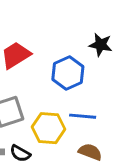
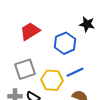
blue line: (83, 116) -> (75, 72), turned -30

